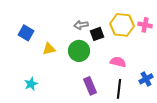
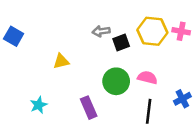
blue square: (26, 33) -> (14, 36), moved
green circle: (79, 51) -> (116, 81), moved
purple rectangle: (90, 86) -> (89, 108), moved

